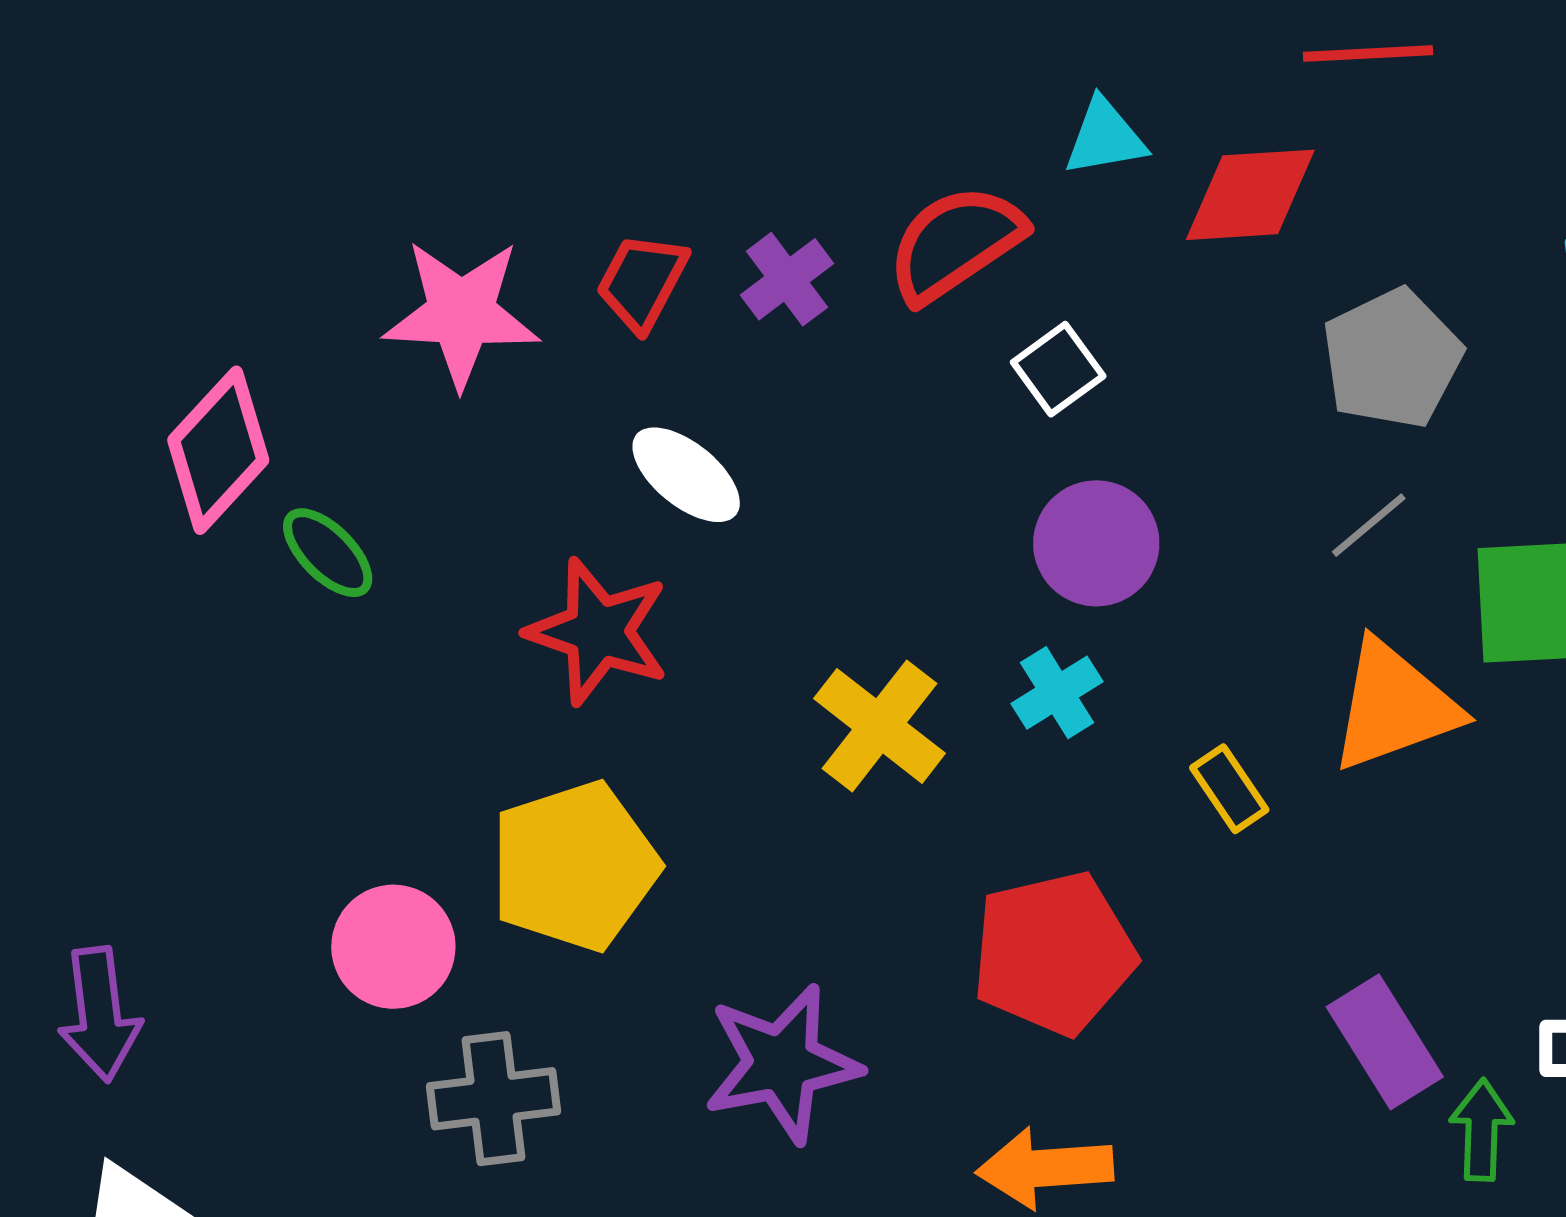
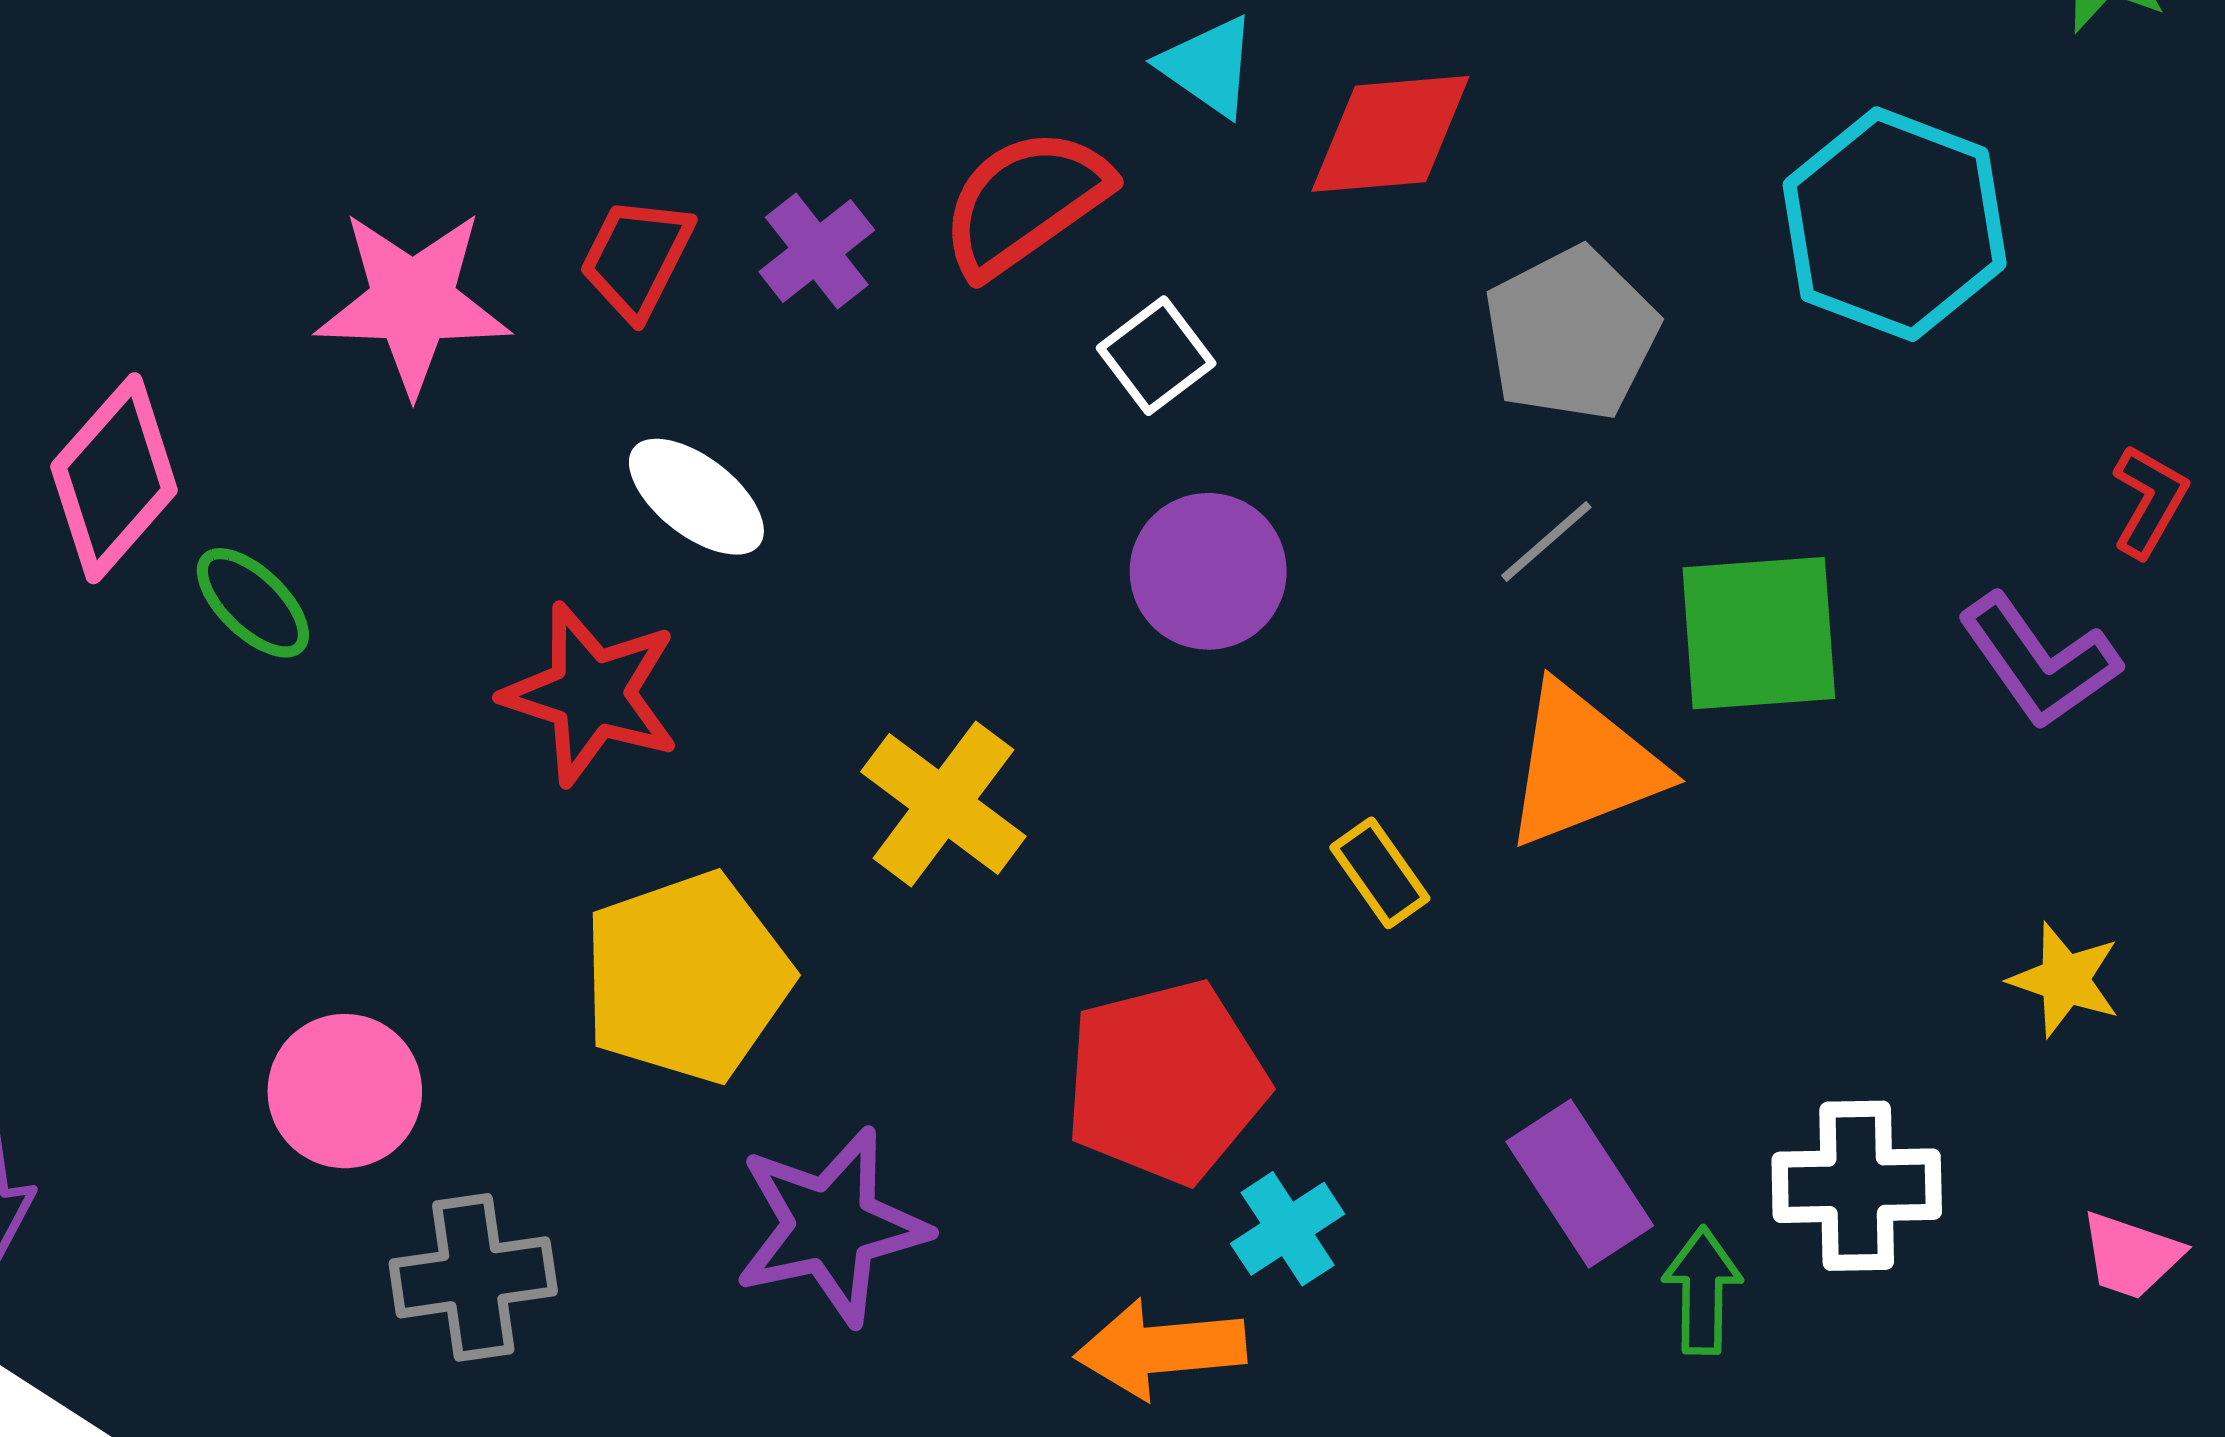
cyan triangle: (1105, 137) -> (1208, 66), turned 46
cyan cross: (1057, 693) -> (1288, 1229), moved
yellow pentagon: (574, 866) -> (687, 977), moved

